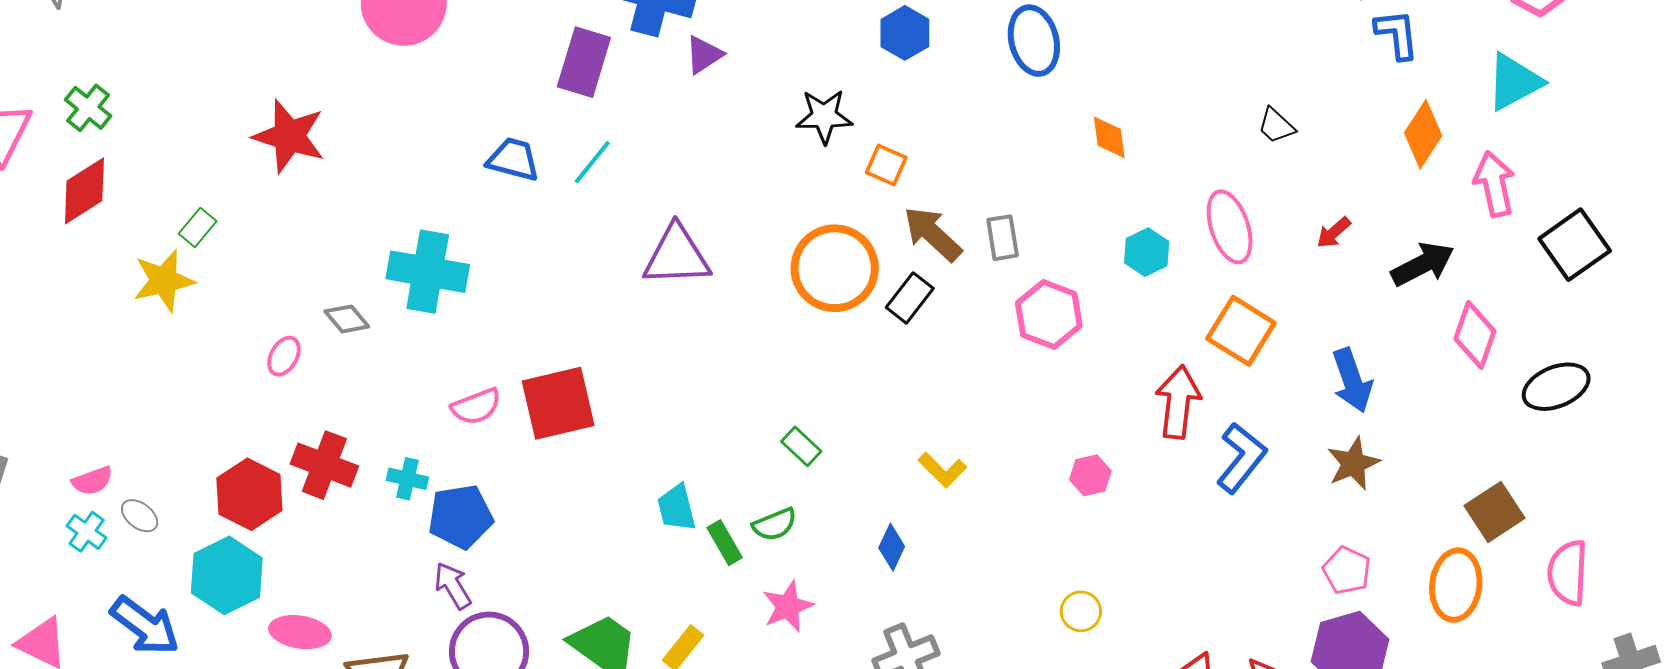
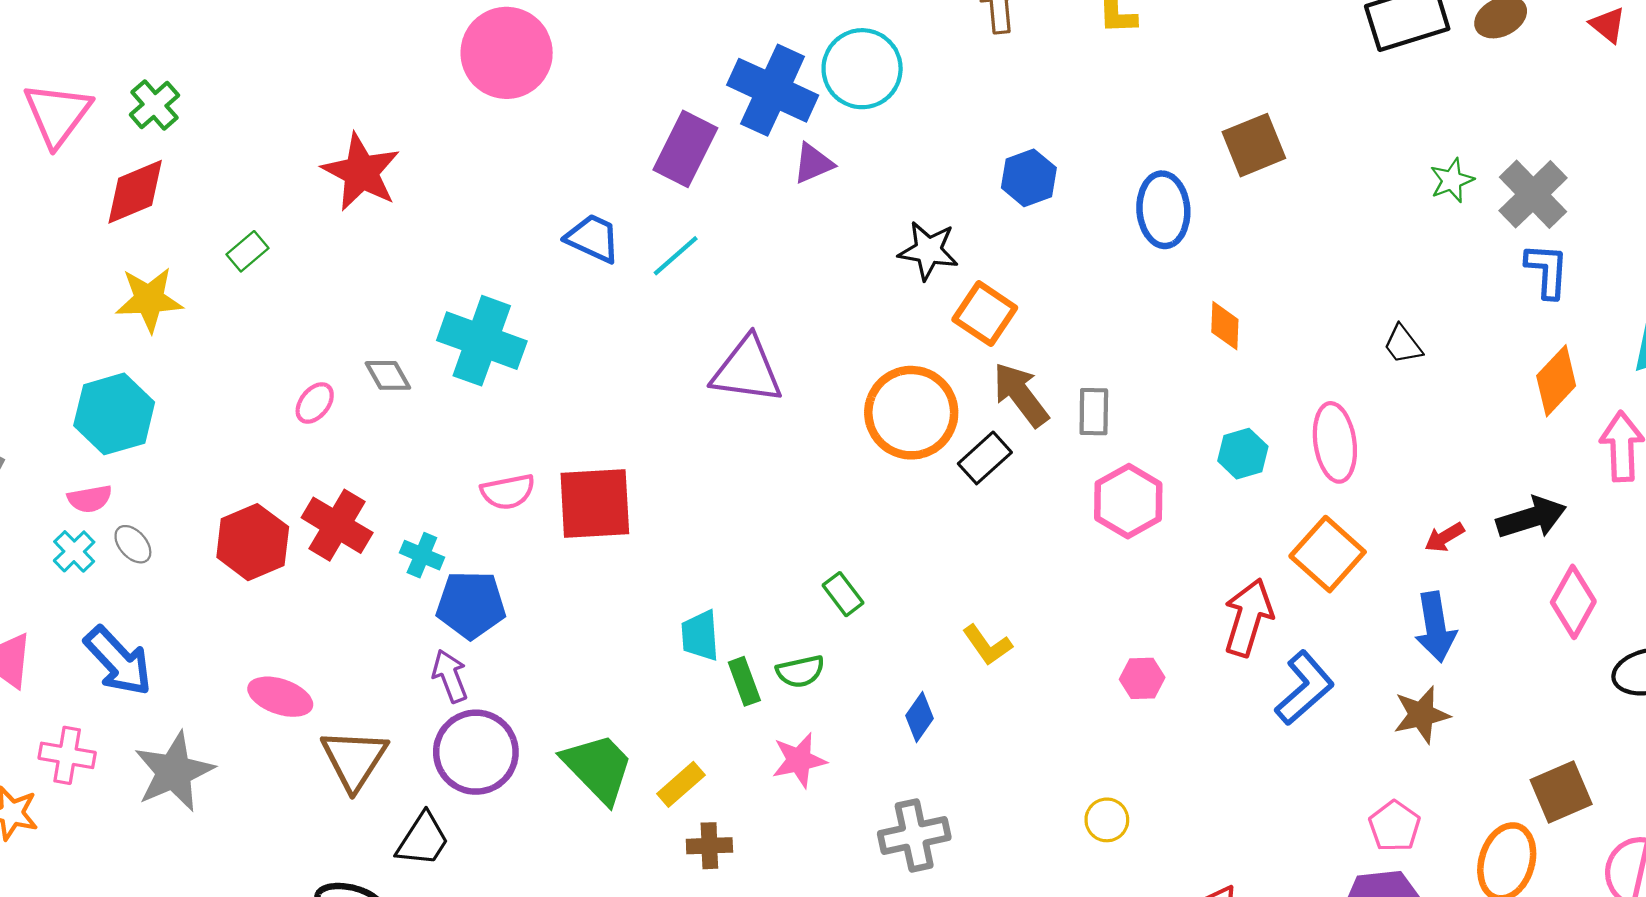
orange square: (886, 165) -> (985, 314), size x1.4
red arrow: (1334, 232) -> (1444, 537), moved
yellow star: (164, 281) -> (149, 299), moved
cyan hexagon: (227, 575) -> (114, 414), moved

